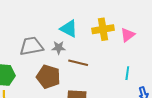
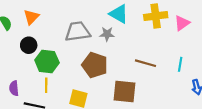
brown line: (78, 63) -> (145, 63), moved

